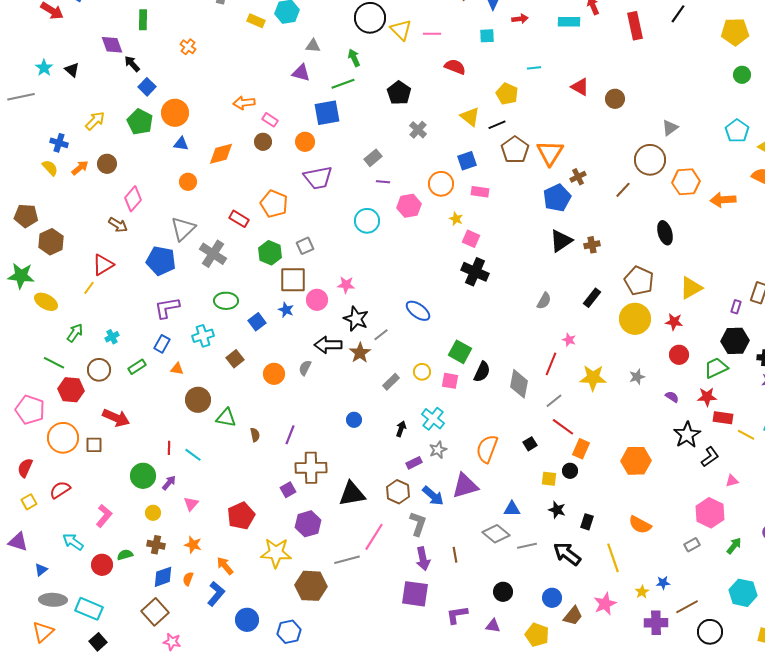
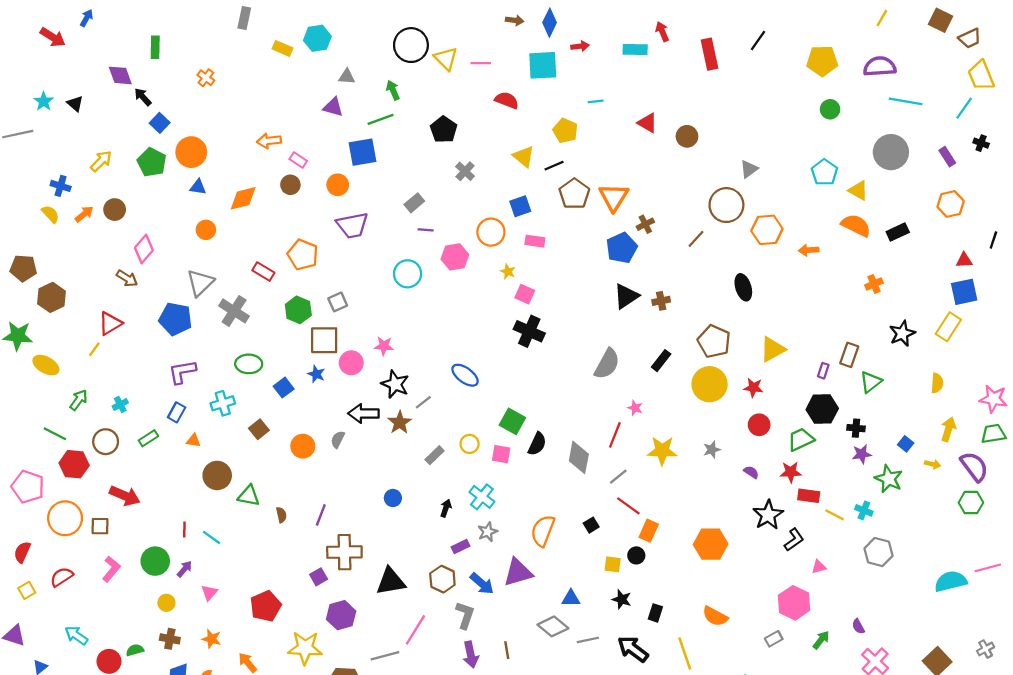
cyan square: (487, 36) -> (543, 65), size x1.8
orange arrow: (723, 200) -> (809, 250), size x0.7
gray semicircle: (544, 301) -> (607, 364), size x1.6
pink L-shape: (104, 516) -> (111, 569), moved

